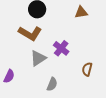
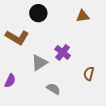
brown L-shape: (30, 33) -> (17, 37), moved
gray semicircle: (52, 84) -> (53, 89), turned -80

